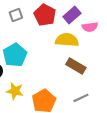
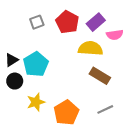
yellow star: (15, 91) -> (36, 102), turned -30

